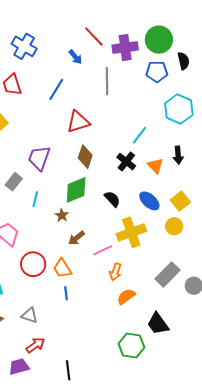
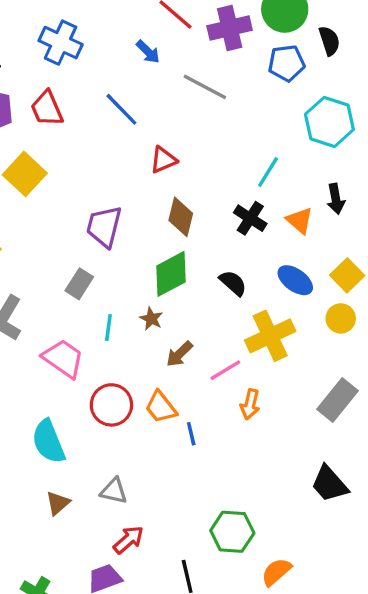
gray line: (107, 81) -> (205, 87), turned -56
blue line: (56, 89) -> (121, 109), turned -70
red triangle: (78, 122) -> (163, 160), size x0.7
gray rectangle: (14, 182) -> (79, 284), moved
cyan line: (35, 199) -> (108, 327), moved
blue line: (66, 293) -> (191, 434), moved
orange semicircle: (126, 297) -> (276, 572), moved
green hexagon: (131, 345) -> (232, 532), moved

